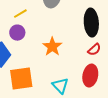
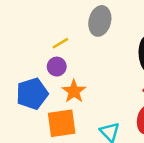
orange star: (52, 47) -> (74, 91), moved

